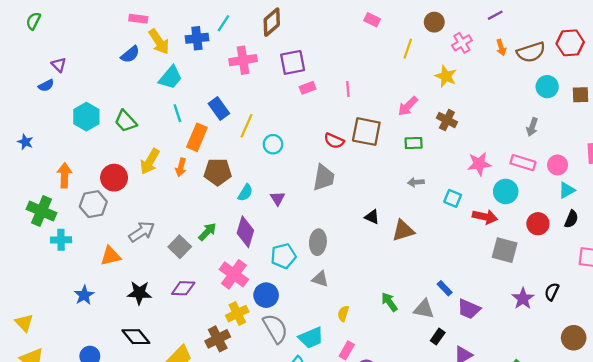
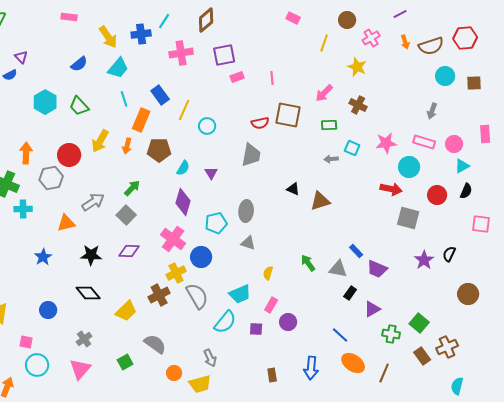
pink rectangle: (138, 19) -> (69, 17), moved
blue semicircle: (130, 54) -> (79, 64), moved
red semicircle: (334, 141) -> (260, 123), turned -36
cyan square: (453, 198) -> (352, 148), moved
green arrow: (207, 232) -> (132, 188), moved
gray semicircle: (275, 329) -> (197, 296), moved

